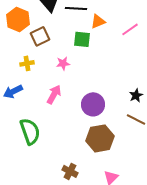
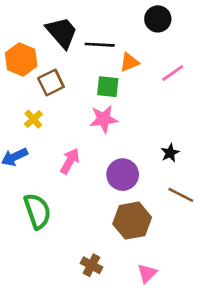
yellow cross: (27, 63) -> (33, 119), turned -32
pink star: (63, 63) -> (104, 119), moved, size x1.5
black star: (136, 95) -> (170, 153), moved

